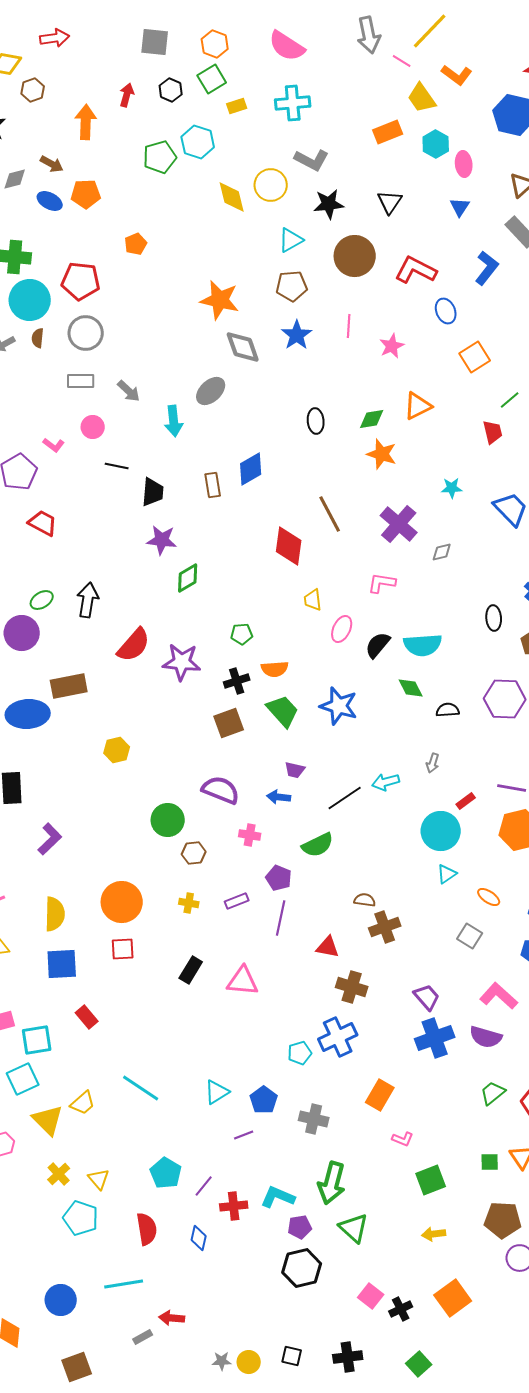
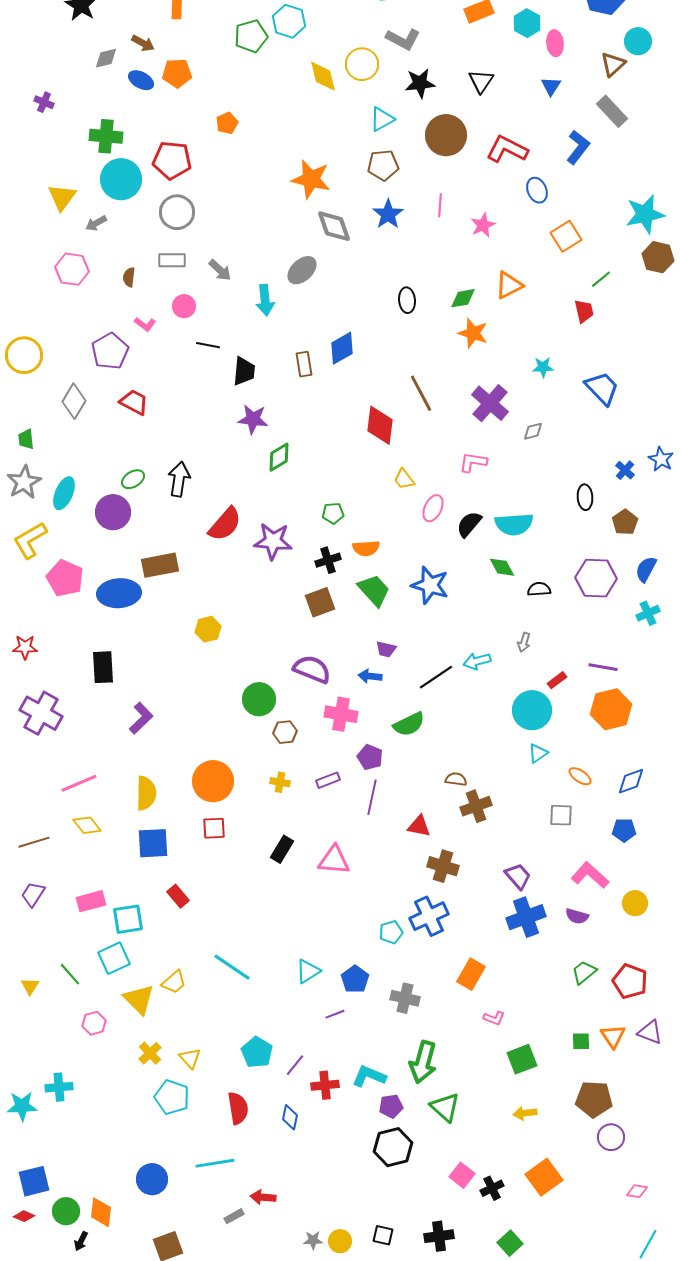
brown semicircle: (38, 338) -> (129, 277), moved
yellow trapezoid: (313, 600) -> (404, 479), turned -30
pink cross: (250, 835) -> (341, 714), size x1.5
gray square: (470, 936) -> (561, 815), turned -30
purple semicircle: (486, 1037) -> (577, 916), size x0.7

